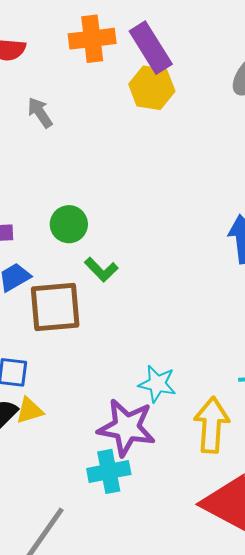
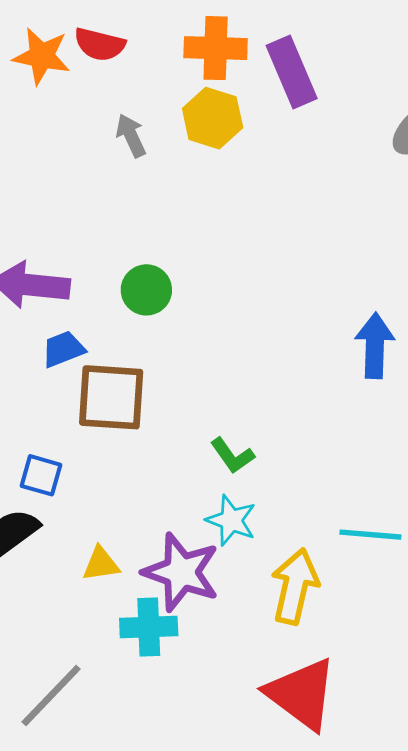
yellow hexagon: (152, 88) -> (213, 118), moved
green L-shape: (101, 270) -> (232, 456), moved
yellow triangle: (30, 411) -> (101, 564), moved

